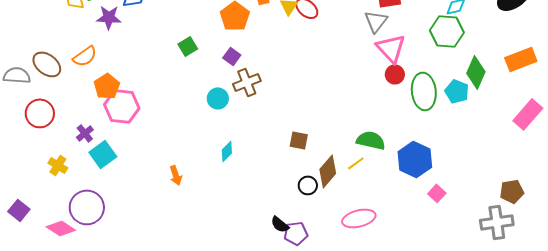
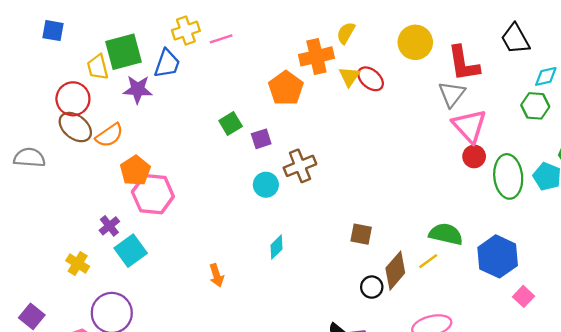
green hexagon: (447, 31) -> (535, 106), size x0.7
purple square: (232, 56) -> (261, 139), moved, turned 36
brown ellipse: (47, 64) -> (75, 127), moved
red circle: (40, 113) -> (73, 99), moved

